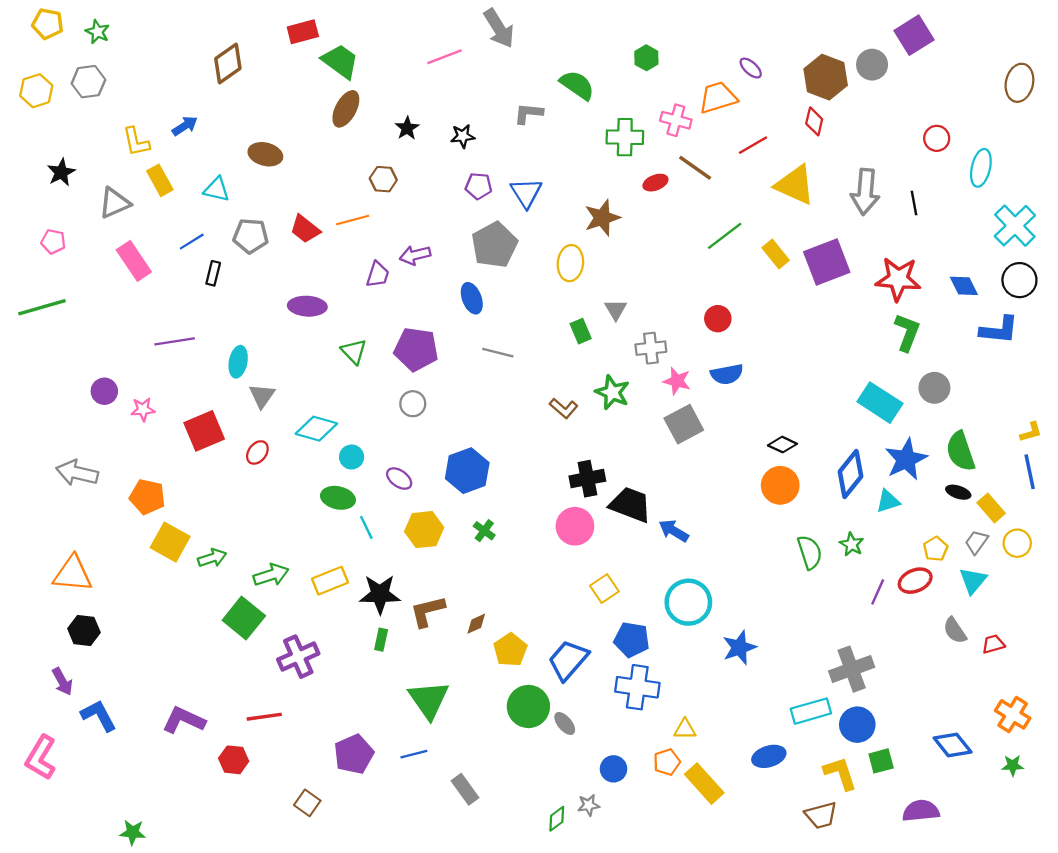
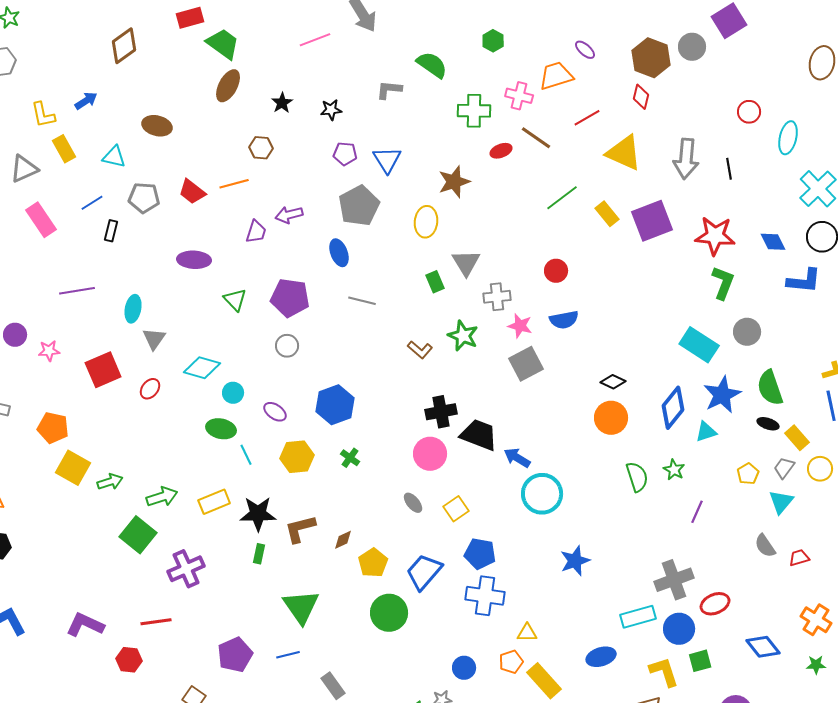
gray triangle: (616, 310) -> (466, 263), size x1.4
red ellipse: (915, 581) -> (715, 604), moved
cyan circle: (688, 602) -> (542, 494), moved
gray ellipse: (565, 723) -> (413, 503), moved

